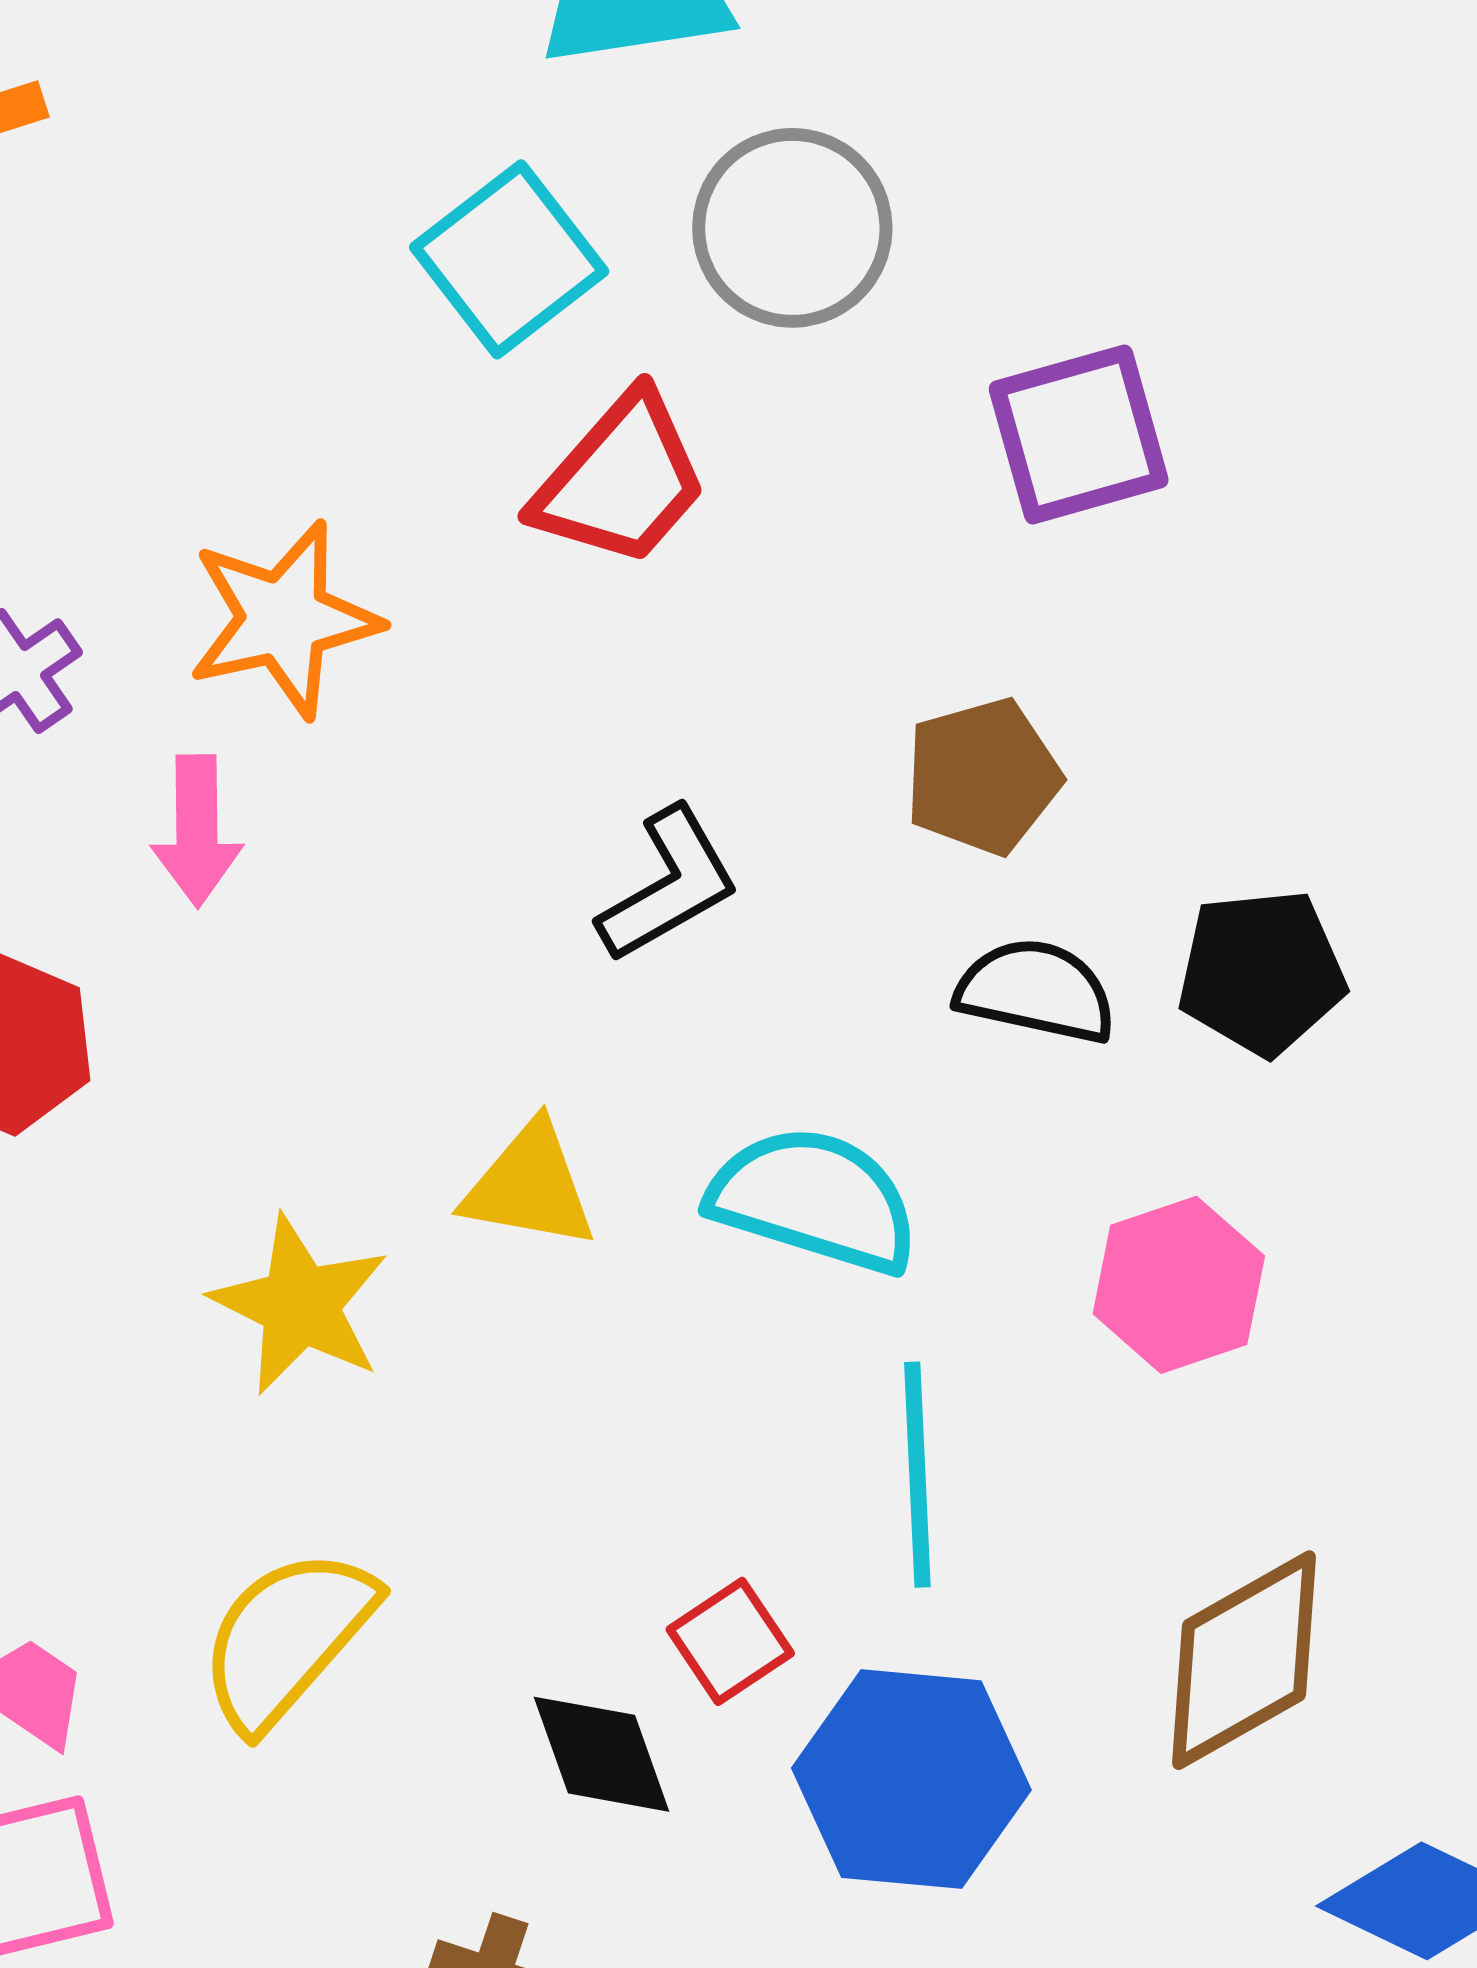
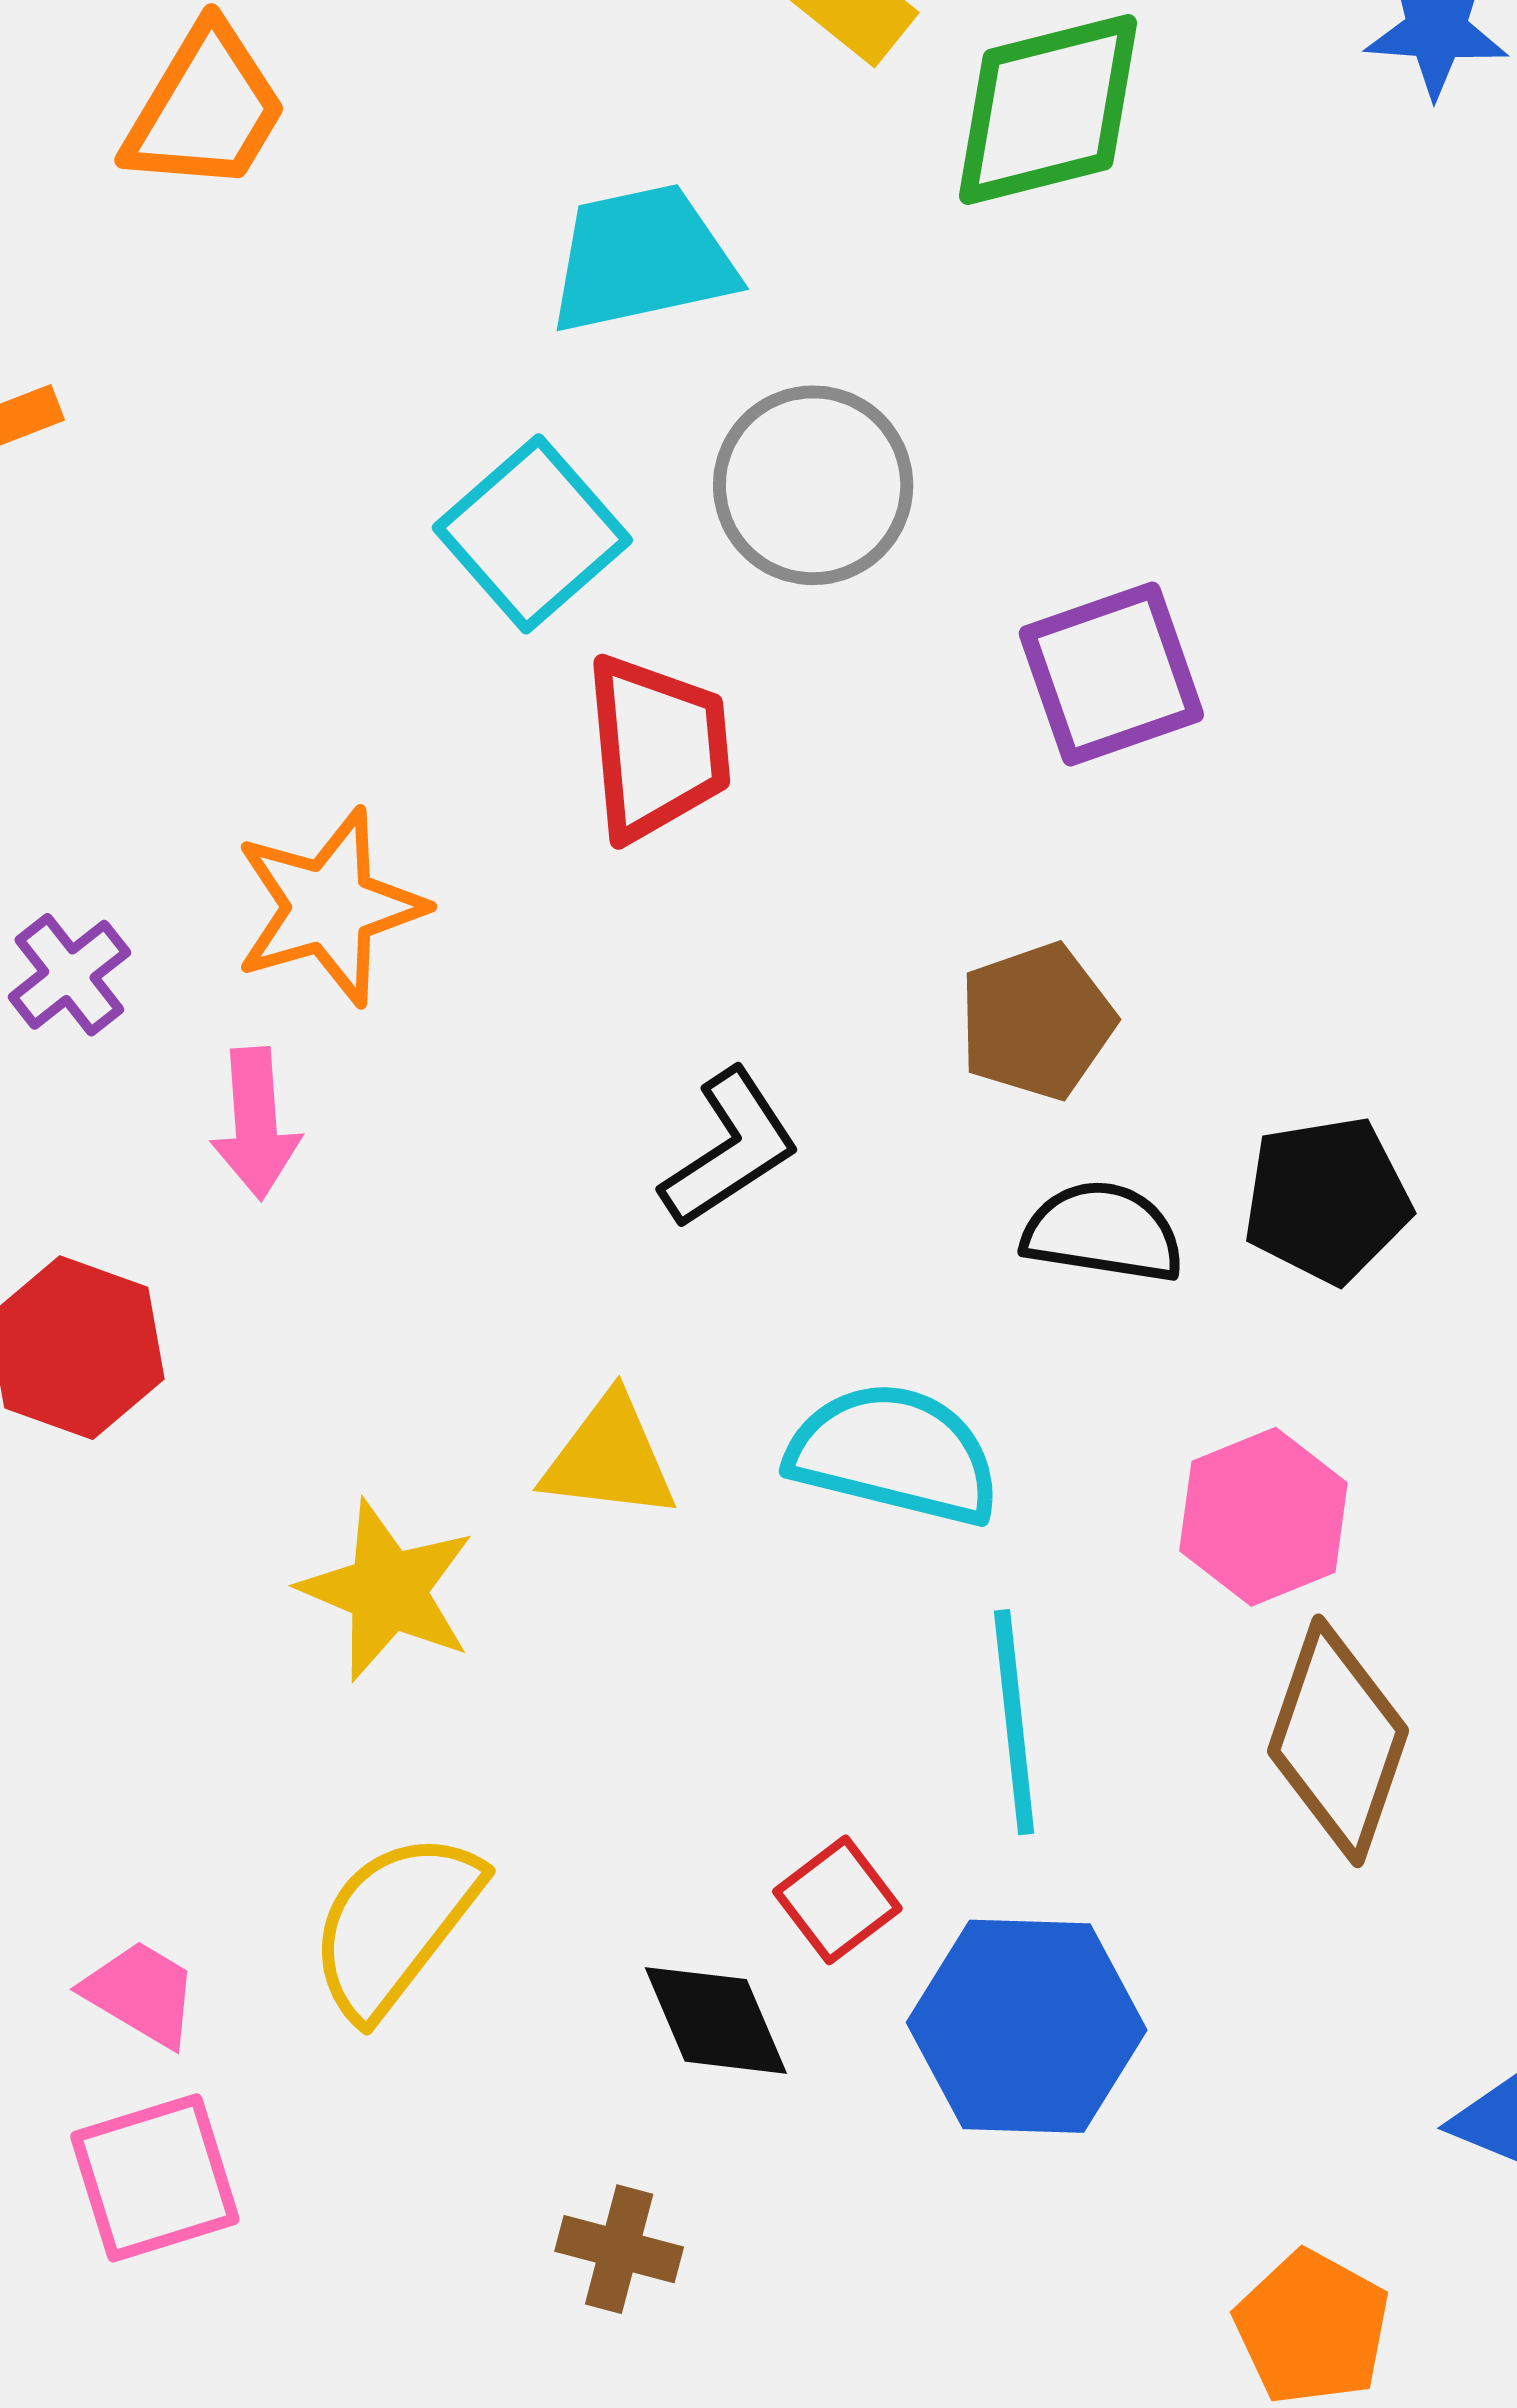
red trapezoid: (621, 480) -> (657, 748), turned -43
brown diamond: (1244, 1660) -> (1338, 1741), moved, turned -38

